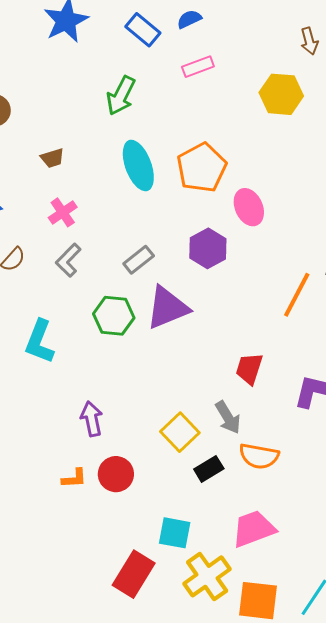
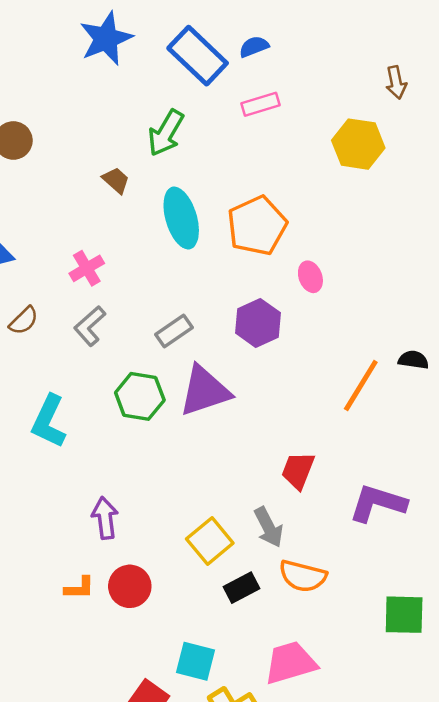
blue rectangle: (143, 30) -> (198, 56), size x1.4
brown trapezoid: (52, 158) -> (116, 180), moved, turned -125
pink ellipse: (249, 207) -> (310, 277), size x0.7

